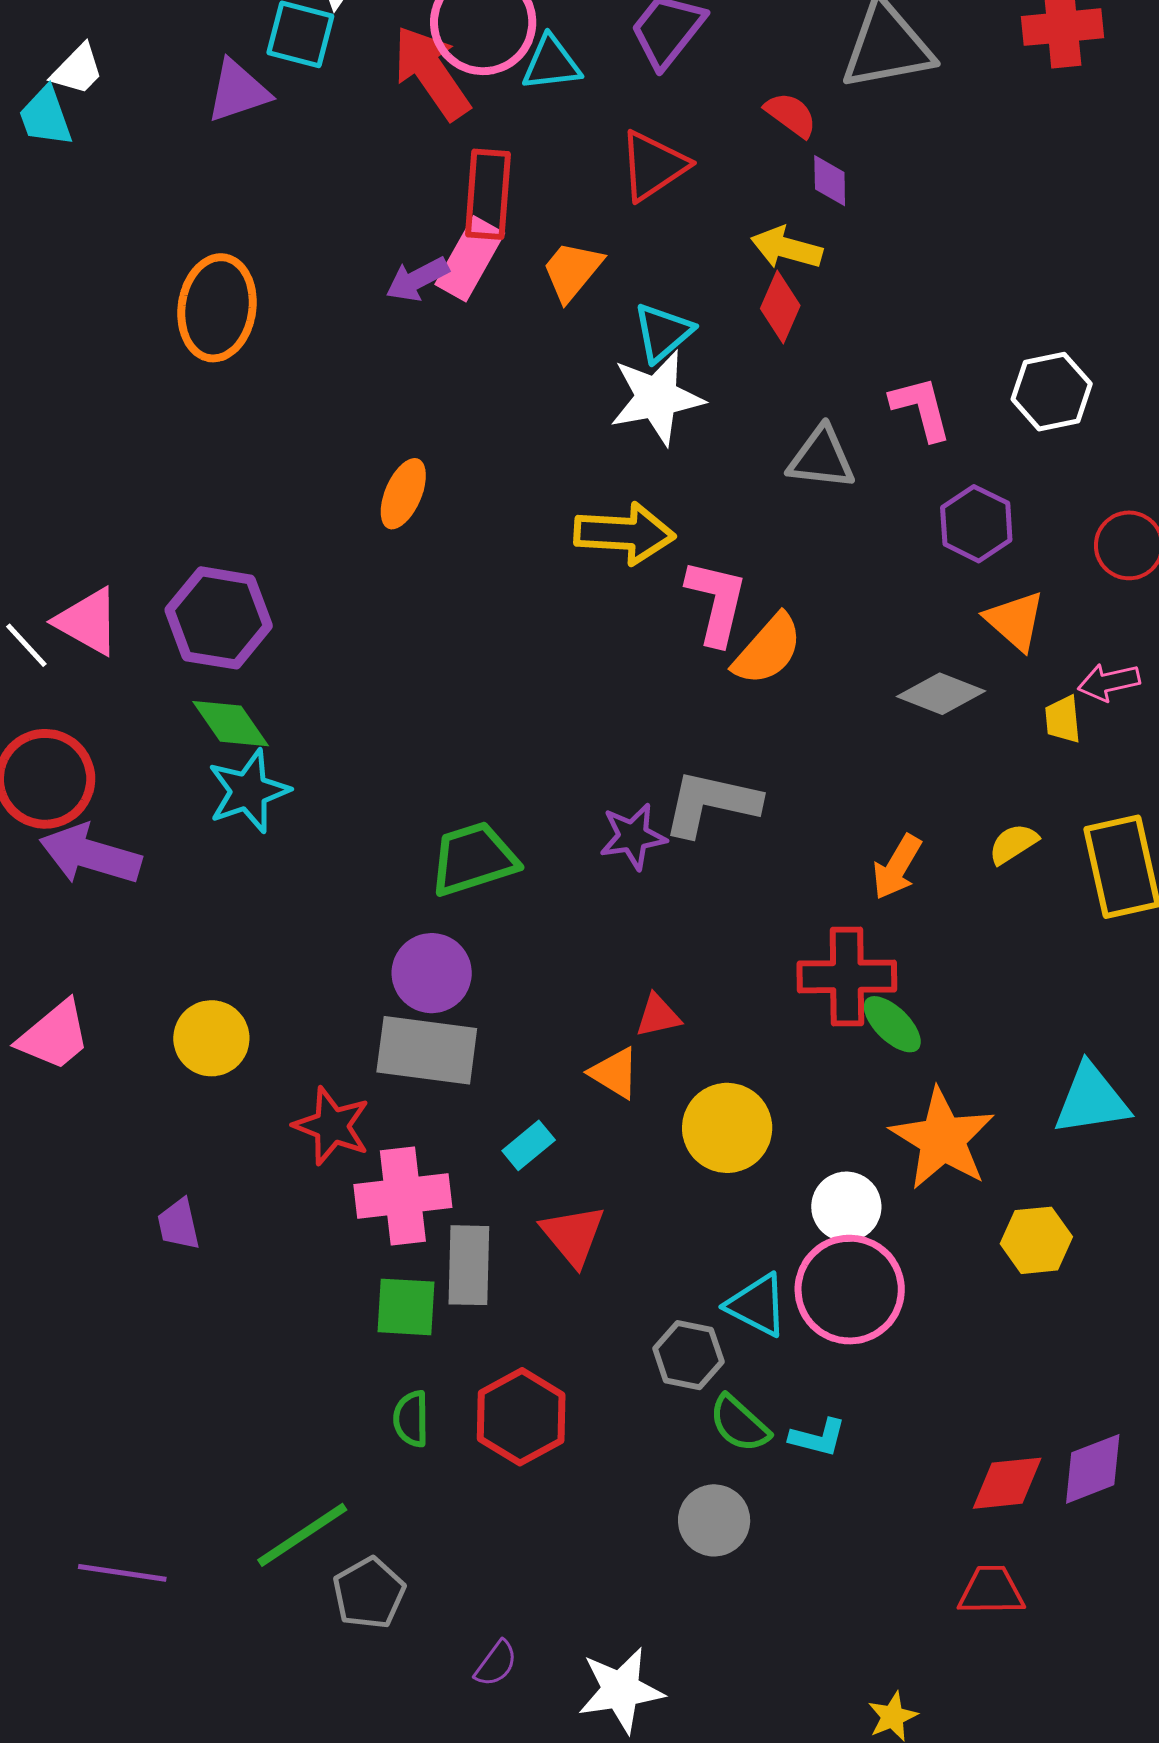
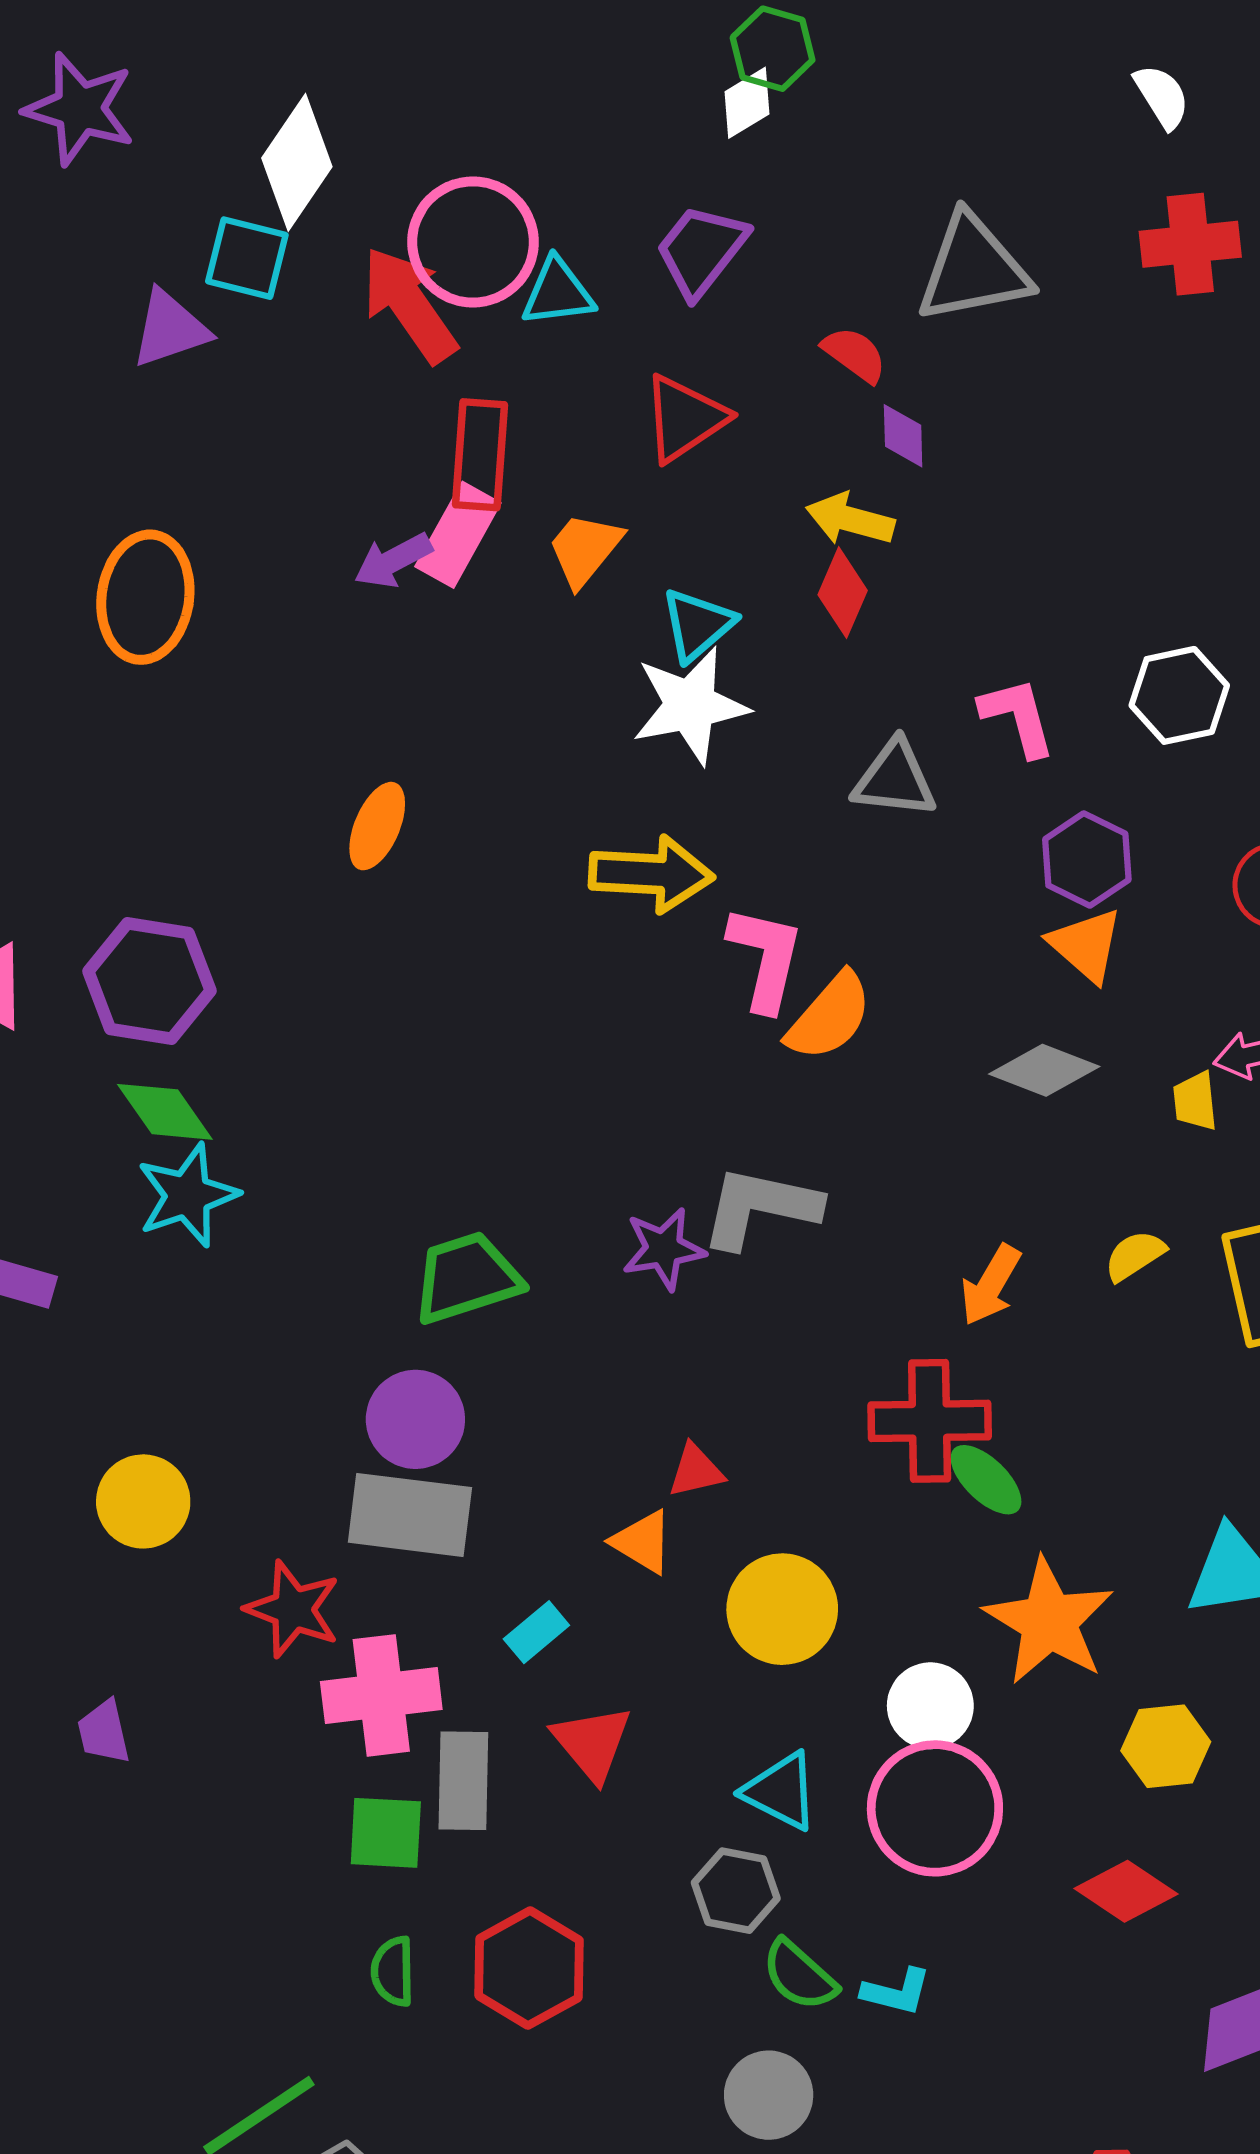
orange triangle: (1015, 621) -> (1086, 945), moved
cyan triangle: (757, 1305) -> (781, 1791), moved
red diamond: (1007, 1483) -> (1126, 1891), moved, turned 40

